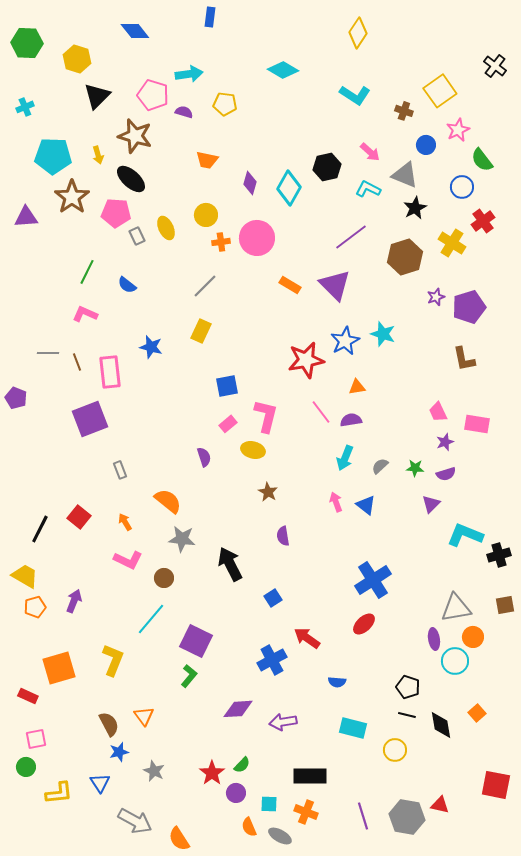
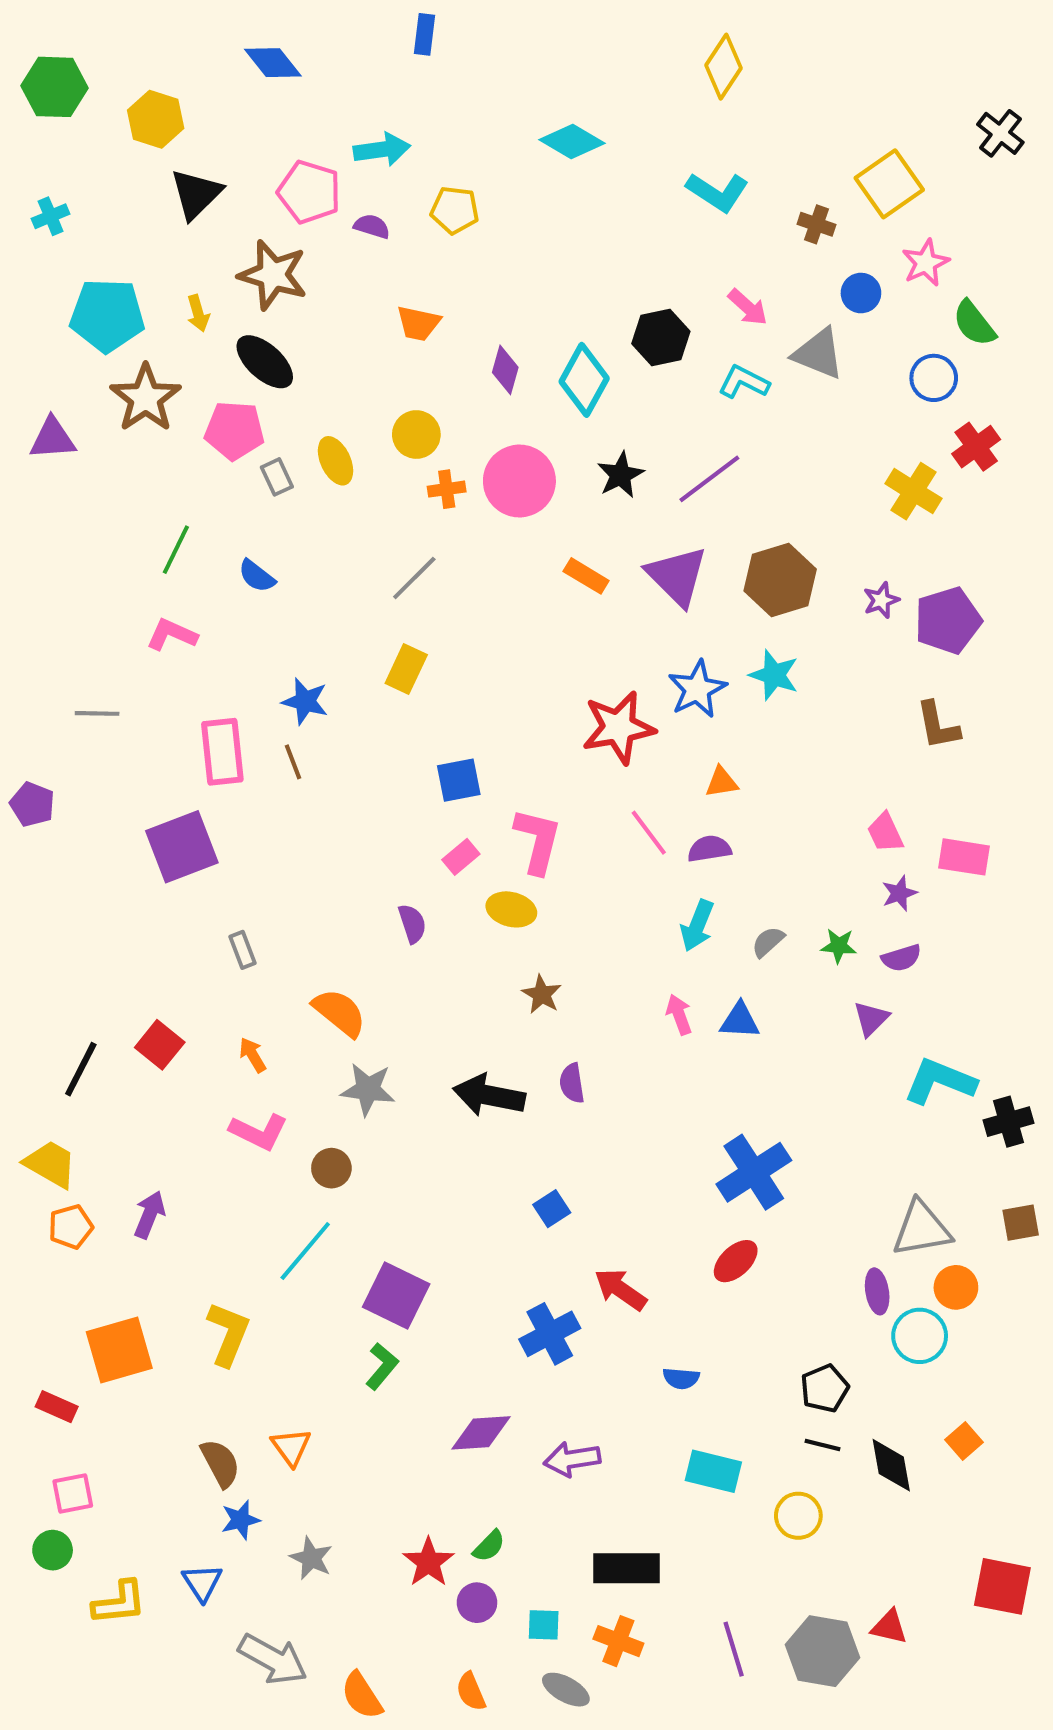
black star: (415, 208) -> (620, 475), moved
brown hexagon: (405, 257) -> (780, 580), moved
brown line: (77, 362) -> (293, 762), moved
blue triangle: (366, 505) -> (740, 1021), turned -35
black arrow: (230, 564) -> (489, 1095), moved, turned -52
black pentagon: (408, 687) -> (825, 1388), turned 30
orange semicircle: (249, 827) -> (471, 1692), moved

